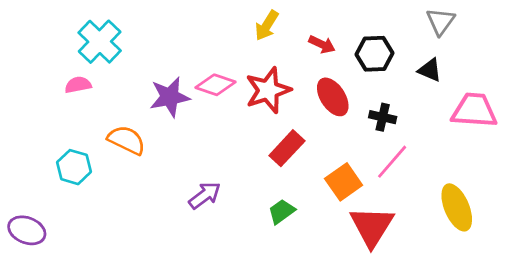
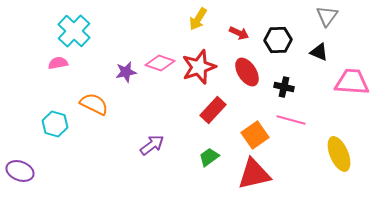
purple star: (170, 97) -> (126, 72), size x0.7
pink line: (392, 162) -> (291, 120), turned 64
red triangle: (372, 226) -> (254, 174), moved, turned 45

